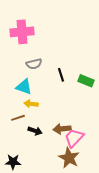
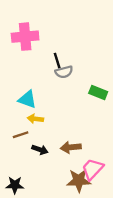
gray semicircle: (34, 64) -> (64, 72), moved
black line: (61, 75) -> (57, 61), moved
pink trapezoid: (74, 138) -> (92, 169), moved
brown star: (69, 158) -> (79, 180), turned -30

